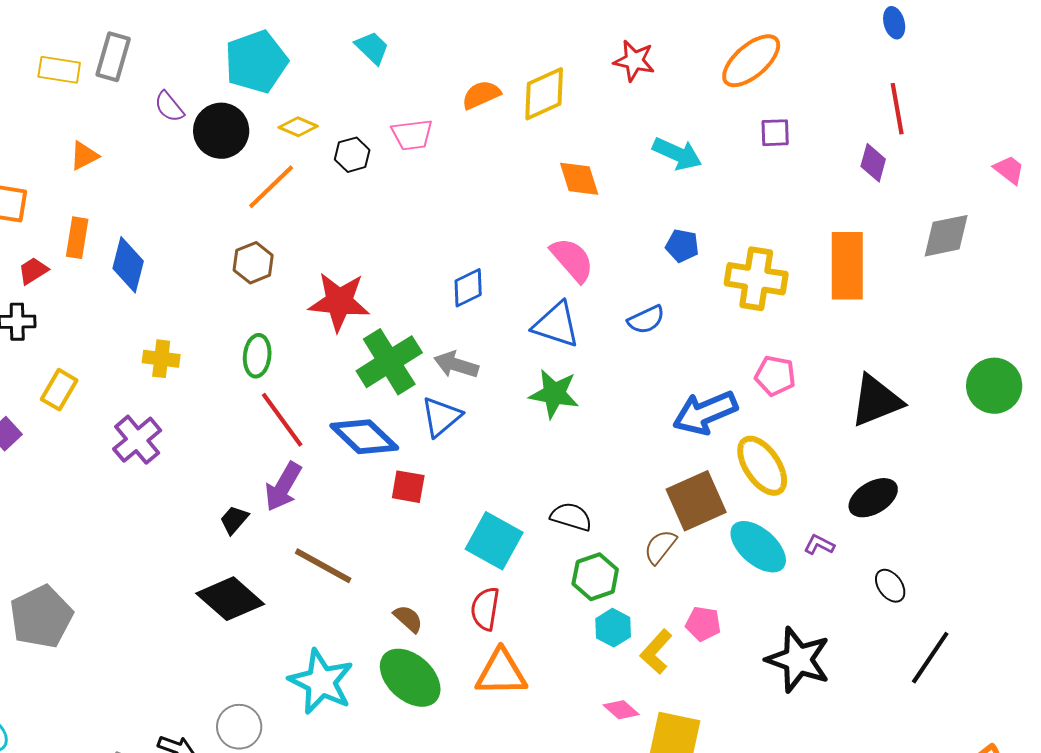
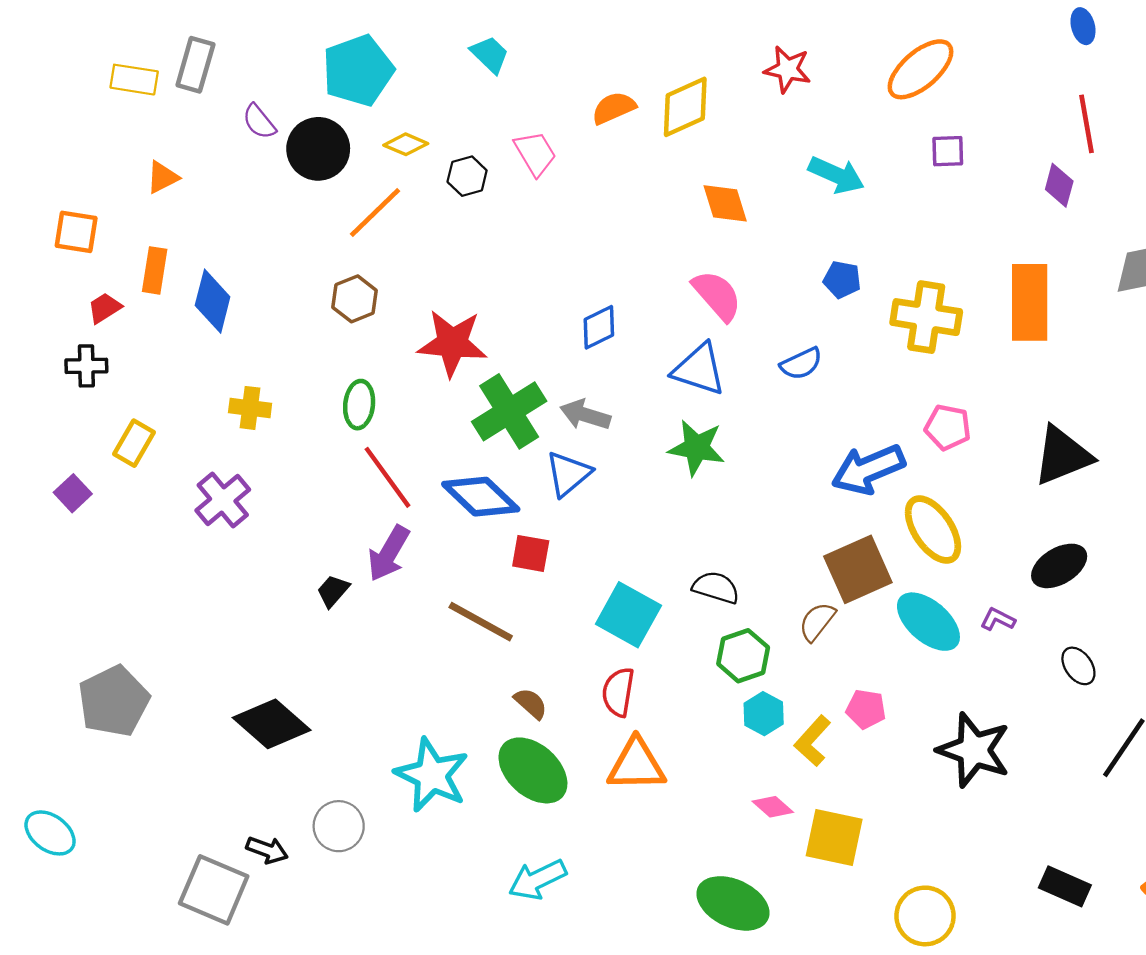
pink trapezoid: (412, 135) -> (535, 153), turned -114
brown line: (323, 566) -> (481, 622), moved
black diamond: (230, 599) -> (272, 724), moved

